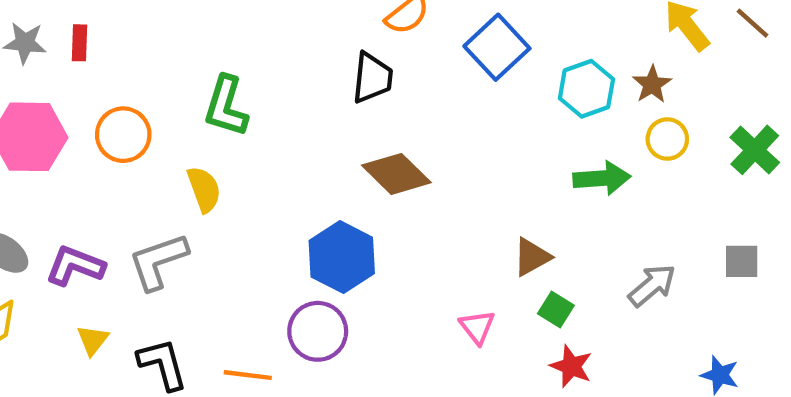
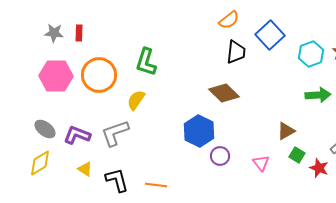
black trapezoid: (372, 78) -> (236, 52), moved
orange circle: (123, 135) -> (99, 75), size x1.4
yellow semicircle: (204, 189) -> (136, 100), turned -125
purple circle: (318, 331) -> (220, 156), moved, size x0.7
yellow triangle: (93, 340) -> (85, 169), turned -35
red star: (571, 366) -> (319, 168), moved

